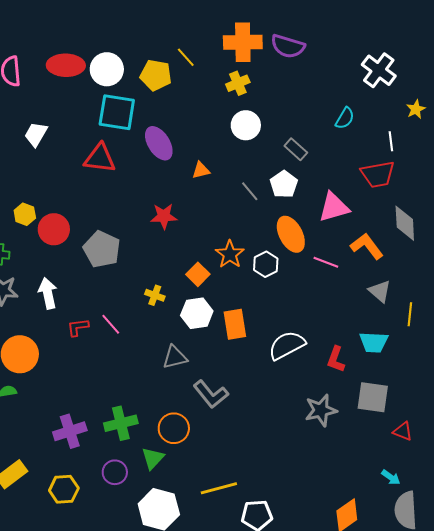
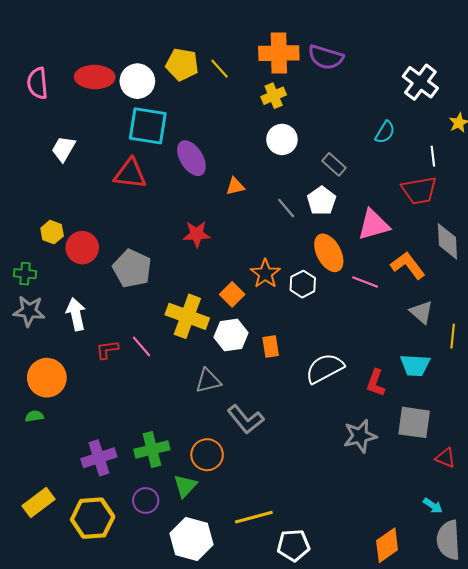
yellow pentagon: (156, 75) -> (182, 65), moved
yellow cross: (155, 295) -> (187, 316), size x2.0
orange rectangle: (235, 324) -> (271, 346), size x0.7
yellow hexagon: (64, 489) -> (93, 518), size x1.4

